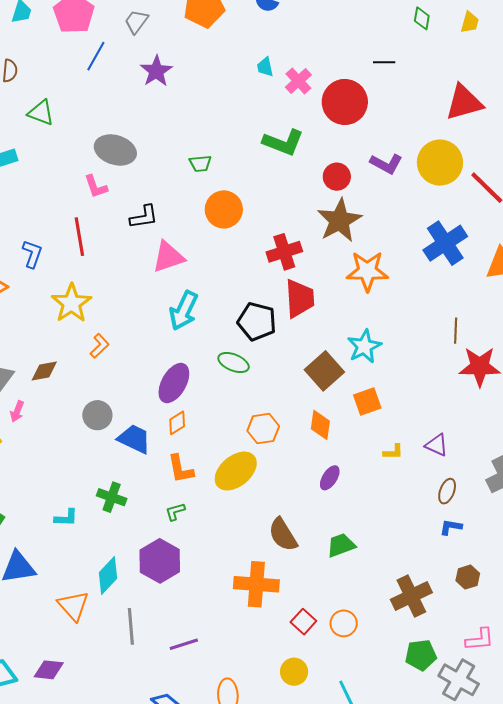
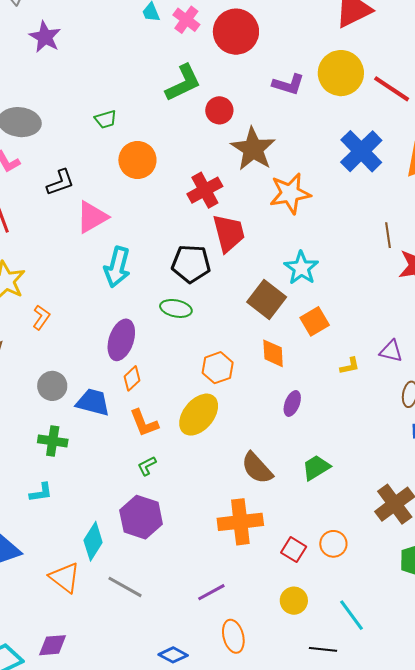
green L-shape: (283, 142) -> (183, 83), turned -36
red circle: (337, 177) -> (219, 110), moved
green cross: (112, 497) -> (53, 441), moved
gray line: (131, 626) -> (125, 587), turned -45
purple line: (184, 644) -> (211, 592), moved

